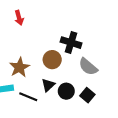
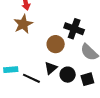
brown star: (20, 67) -> (23, 24), moved
black square: (87, 95) -> (87, 79), turned 32

